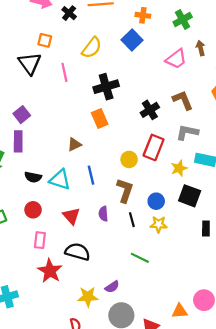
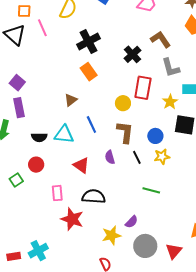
pink line: (64, 72) -> (42, 28), moved
gray L-shape: (187, 132) -> (171, 68), turned -105
red circle: (33, 210) -> (36, 165), moved

